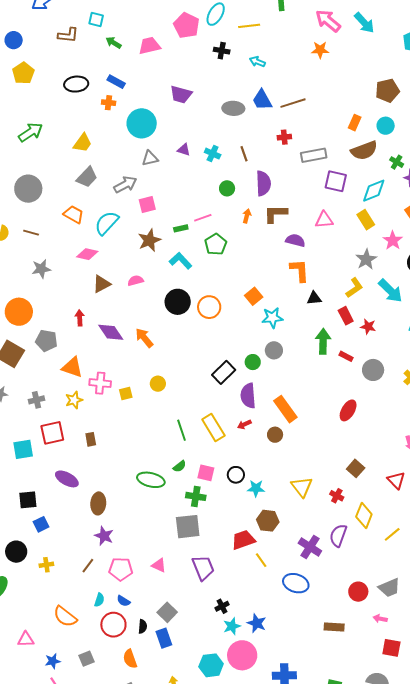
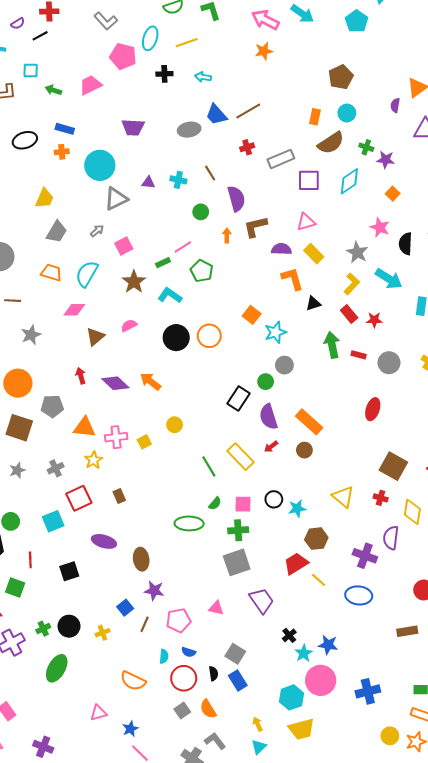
gray triangle: (150, 158) -> (116, 199), size x1.4
gray arrow: (125, 185) -> (97, 231), size x0.6
yellow rectangle: (366, 220) -> (314, 254), moved
brown square: (356, 468) -> (393, 466), size x1.5
blue square: (41, 524) -> (125, 608), moved
gray square: (86, 659) -> (182, 710), moved

